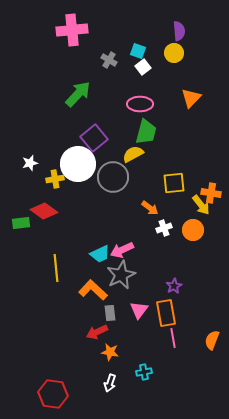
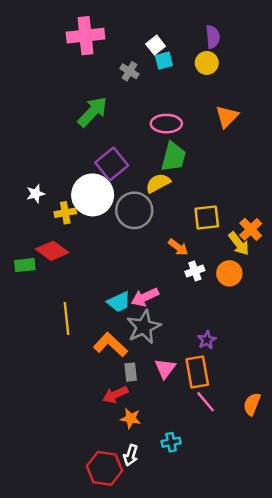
cyan square: (138, 51) -> (164, 61), turned -35
white square: (143, 67) -> (156, 45), moved
orange cross: (211, 193) -> (251, 229), turned 36
pink line: (173, 338) -> (206, 402), turned -30
red hexagon: (53, 394) -> (104, 468), moved

